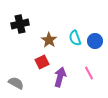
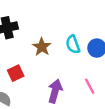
red square: (42, 62) -> (16, 73), moved

